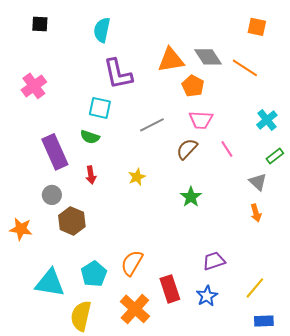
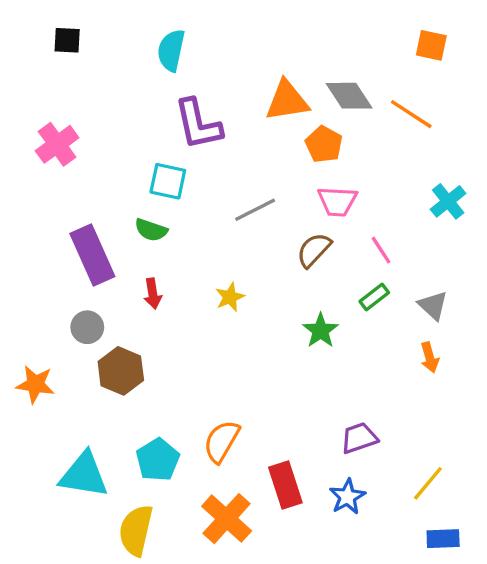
green rectangle: (275, 156) -> (374, 297), moved

